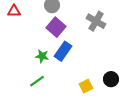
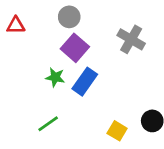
green star: (42, 56) -> (55, 77), moved
yellow square: (86, 86) -> (117, 131), turned -32

